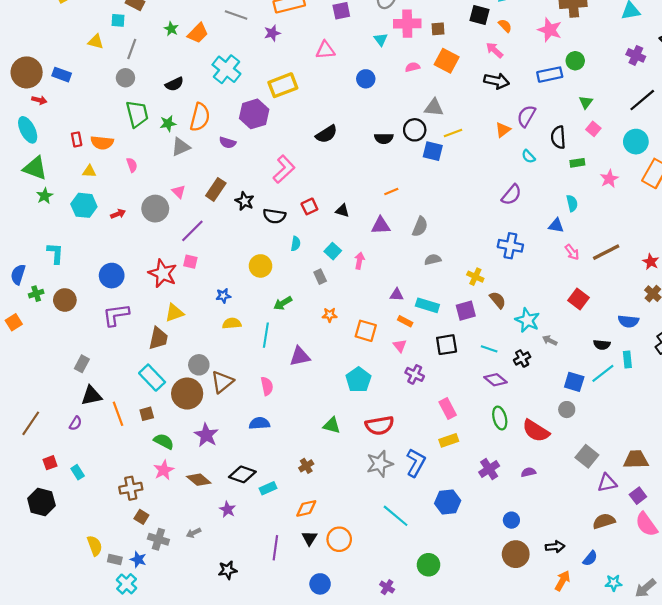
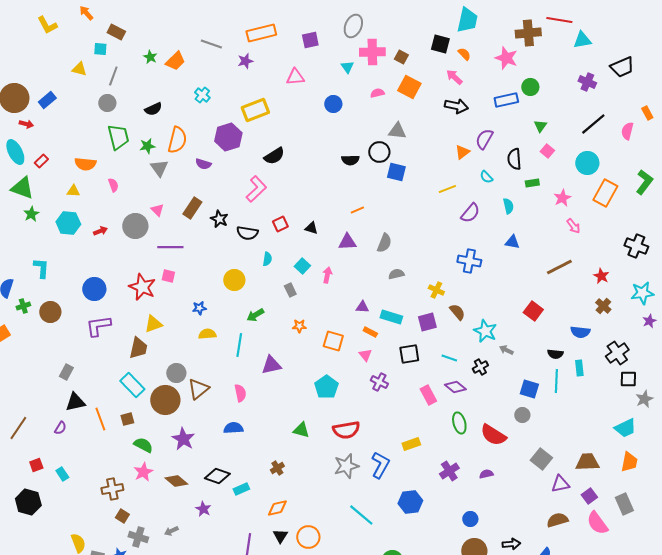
brown square: (438, 29) -> (401, 57), turned 32
cyan cross: (226, 69) -> (202, 95), size x0.6
blue rectangle: (62, 75) -> (47, 100), turned -60
yellow line: (453, 133) -> (447, 189), moved
black semicircle: (326, 134) -> (274, 156), moved
red rectangle: (77, 139) -> (41, 161), moved, turned 56
gray triangle: (181, 147) -> (159, 168), turned -42
cyan semicircle: (572, 203) -> (508, 206), moved
purple line: (192, 231) -> (170, 247), turned 45
pink arrow: (572, 252) -> (573, 226), moved
cyan line: (603, 373) -> (556, 381), turned -50
pink rectangle: (448, 408) -> (428, 395), moved

